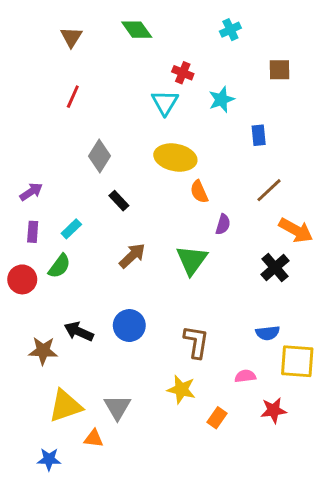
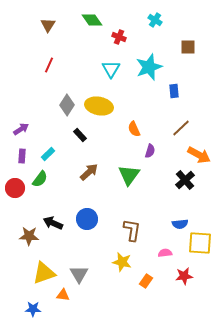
cyan cross: (230, 30) -> (155, 20), turned -32
red cross: (183, 73) -> (119, 37), moved
cyan star: (221, 100) -> (149, 67), size x1.5
yellow ellipse: (175, 158) -> (99, 106), moved

